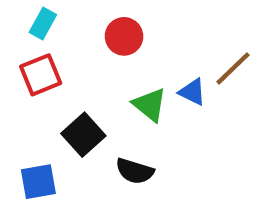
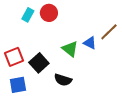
cyan rectangle: (43, 24) -> (28, 15), moved
red circle: (124, 36) -> (49, 13), moved
red square: (41, 75) -> (14, 57), moved

